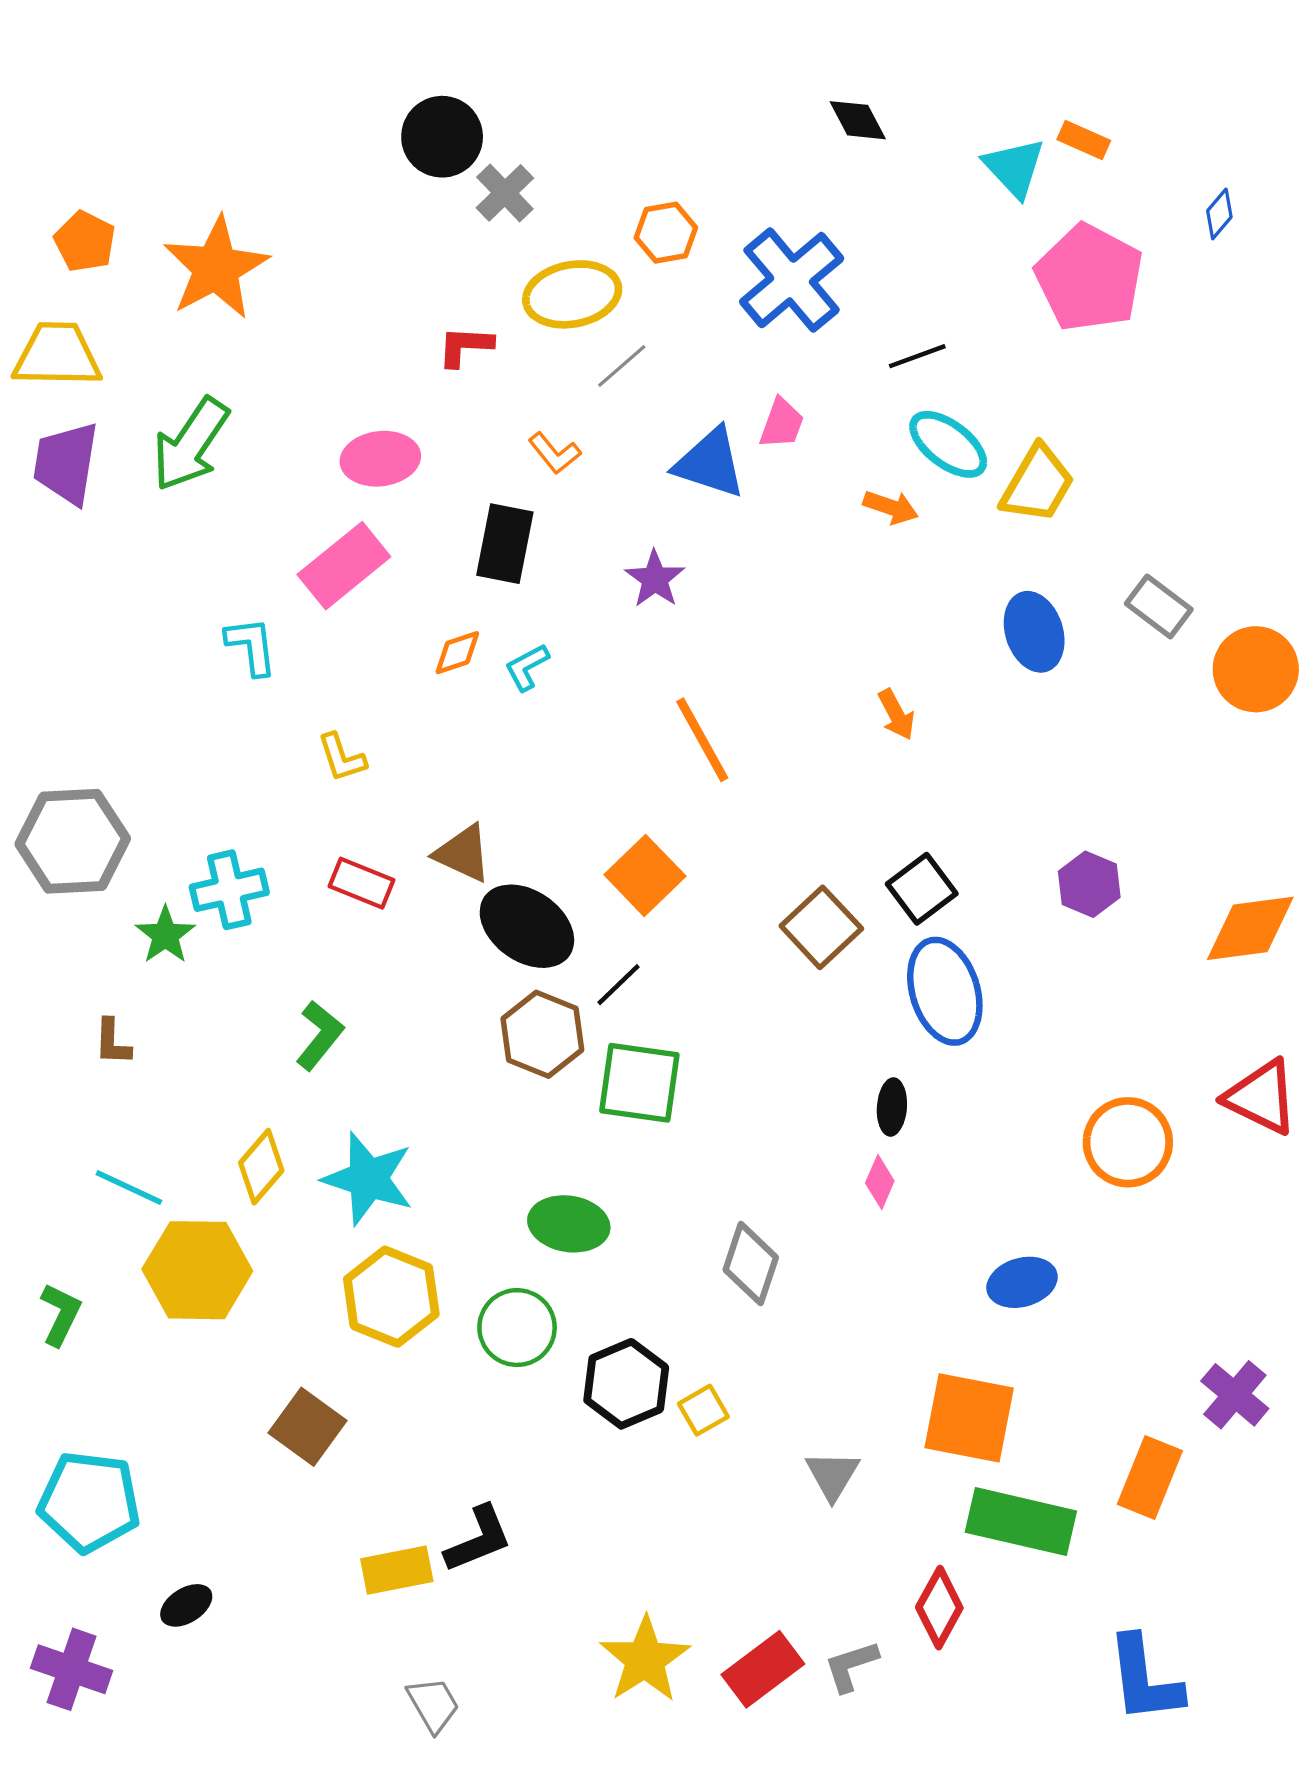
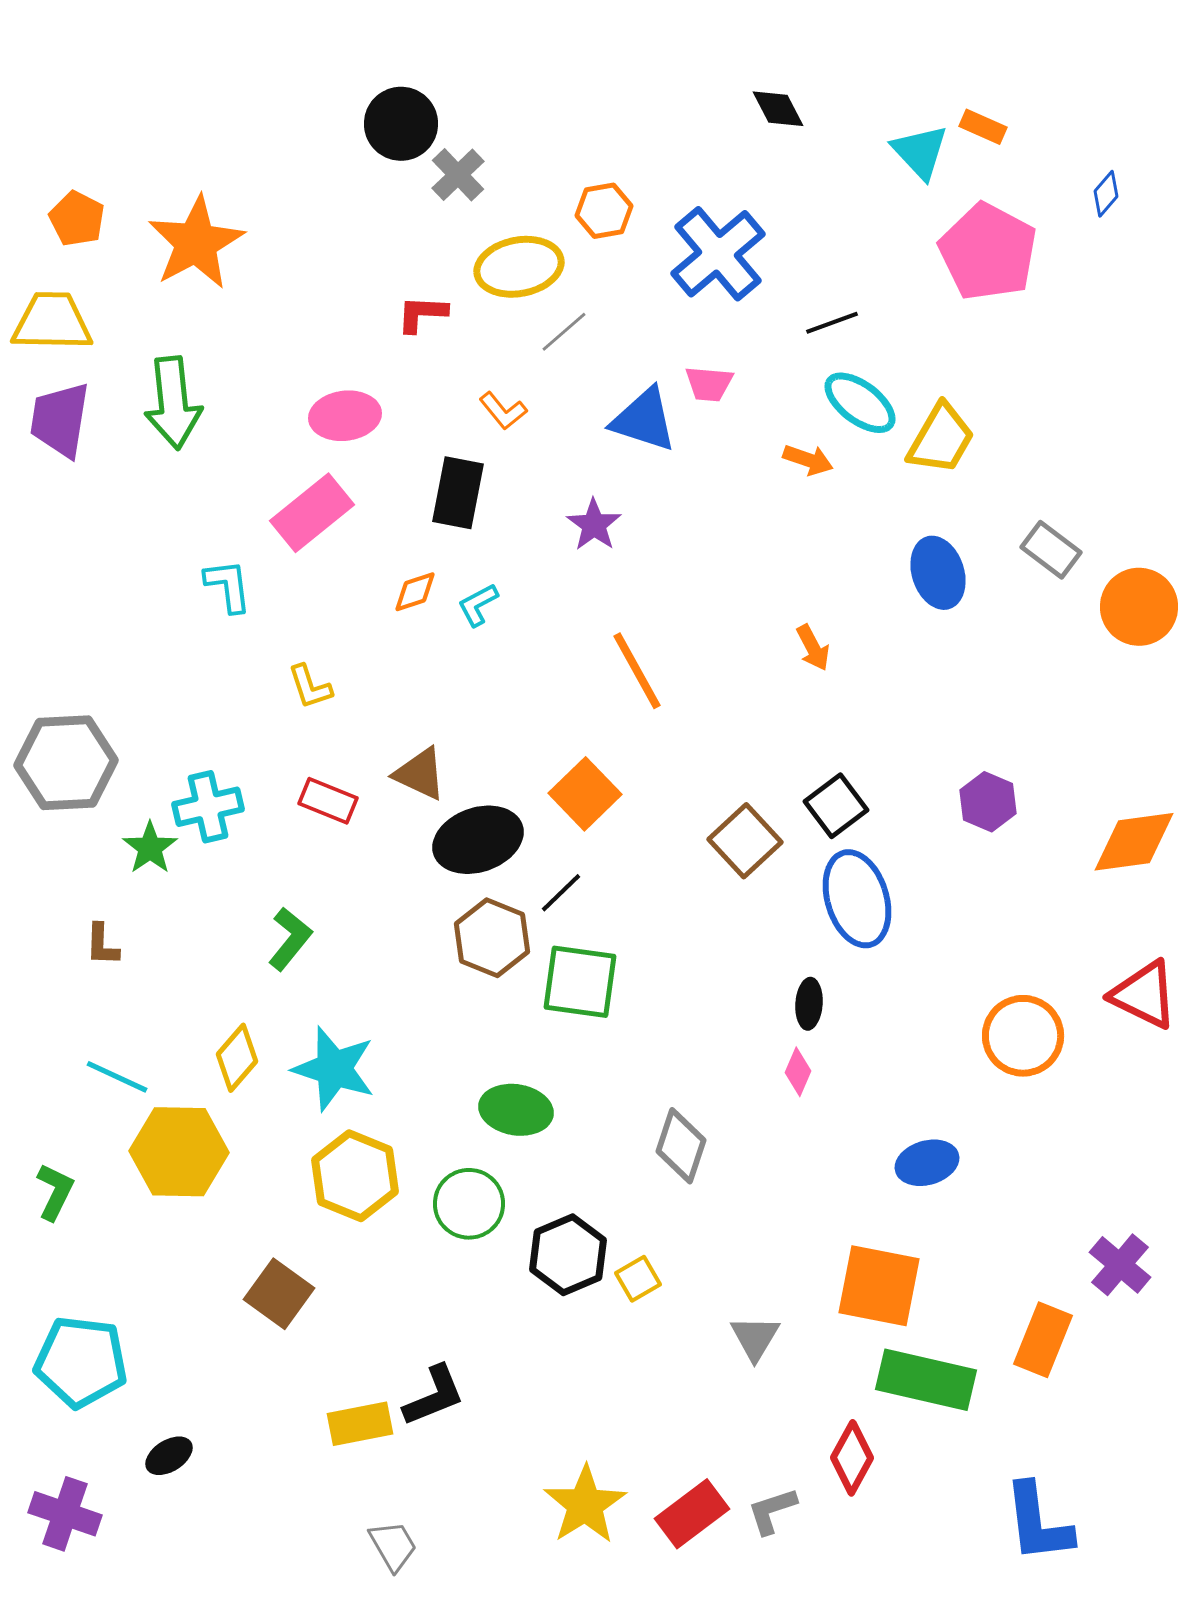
pink trapezoid: (782, 423) -> (709, 384), turned 75
green arrow: (191, 444) -> (173, 403), turned -40
black ellipse: (527, 926) -> (478, 840), turned -54

